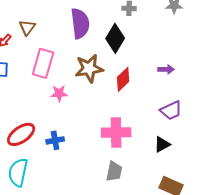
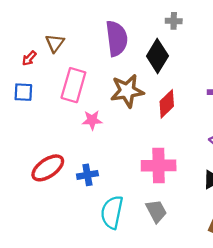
gray trapezoid: (114, 171) -> (156, 211), turned -40
cyan semicircle: (18, 172) -> (112, 212), moved

